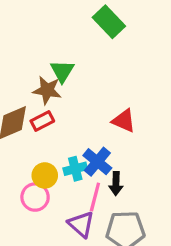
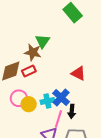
pink circle: (35, 197) -> (19, 98), moved

